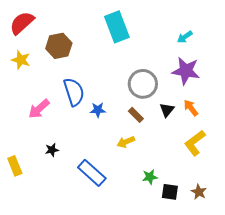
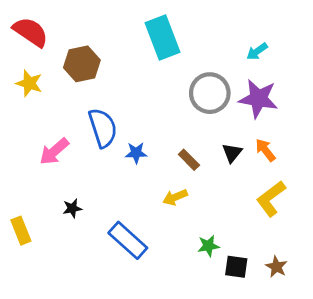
red semicircle: (22, 23) -> (31, 32), turned 76
gray circle: (143, 84) -> (210, 93), moved

